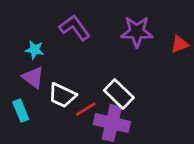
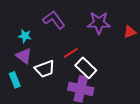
white trapezoid: (62, 95) -> (45, 69), turned -45
red line: (86, 109) -> (71, 53), moved

